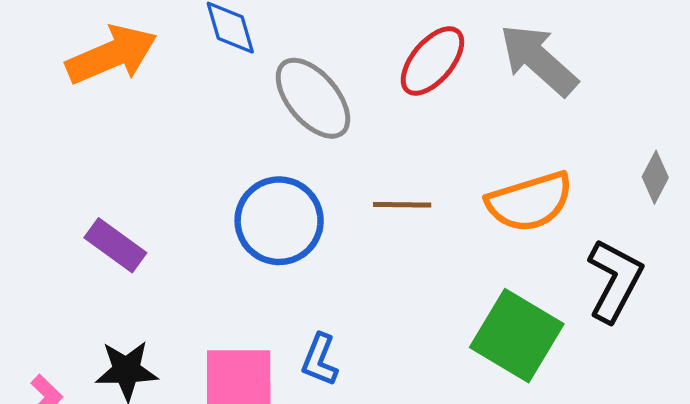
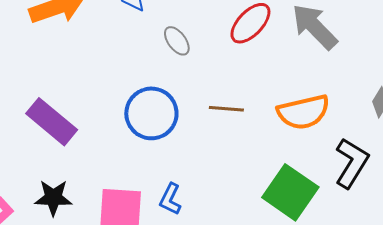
gray ellipse: (313, 98) -> (177, 41), size x0.6
purple rectangle: (115, 245) -> (52, 122), size x1.4

